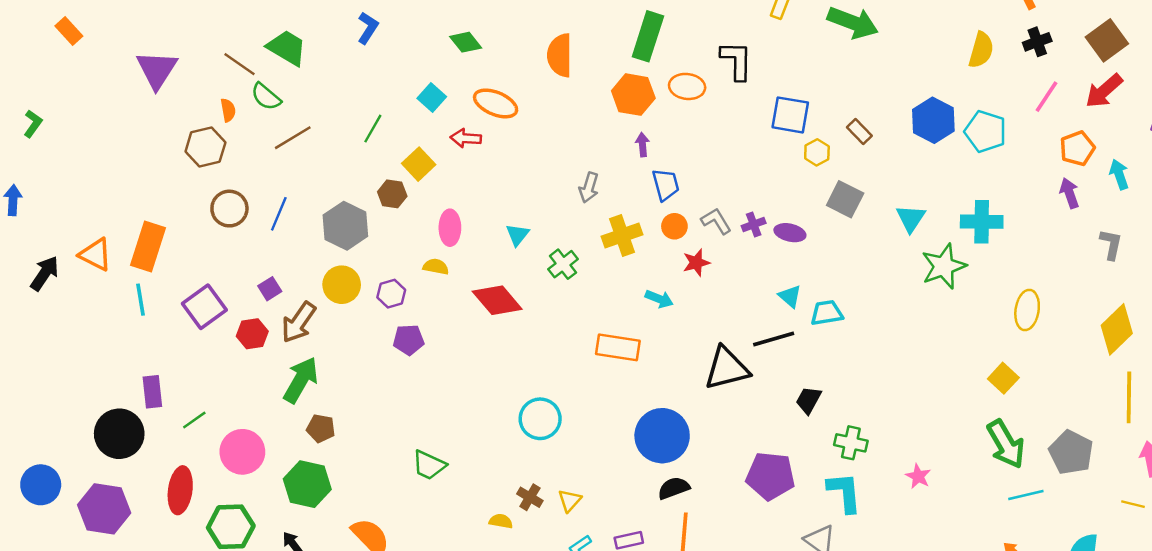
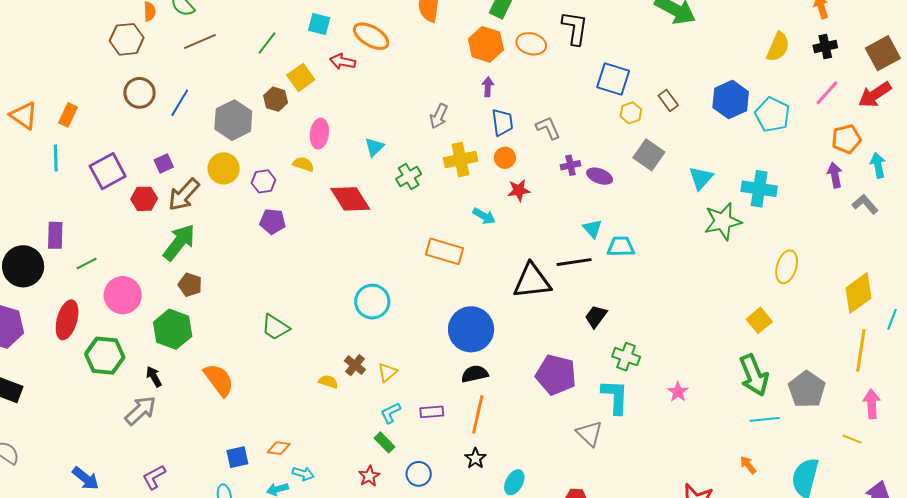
cyan square: (432, 97) -> (319, 24), turned -35
gray L-shape: (716, 221) -> (548, 128), moved
gray L-shape: (1111, 244) -> (865, 204), moved, turned -60
orange rectangle: (148, 246) -> (68, 115), size x0.6

